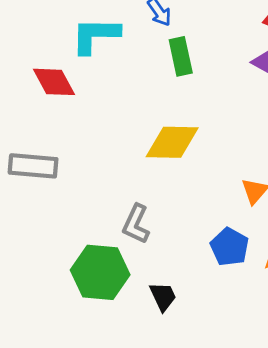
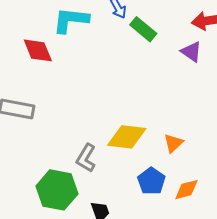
green rectangle: (181, 56) -> (143, 29), moved, turned -44
yellow diamond: (172, 142) -> (127, 137), moved

